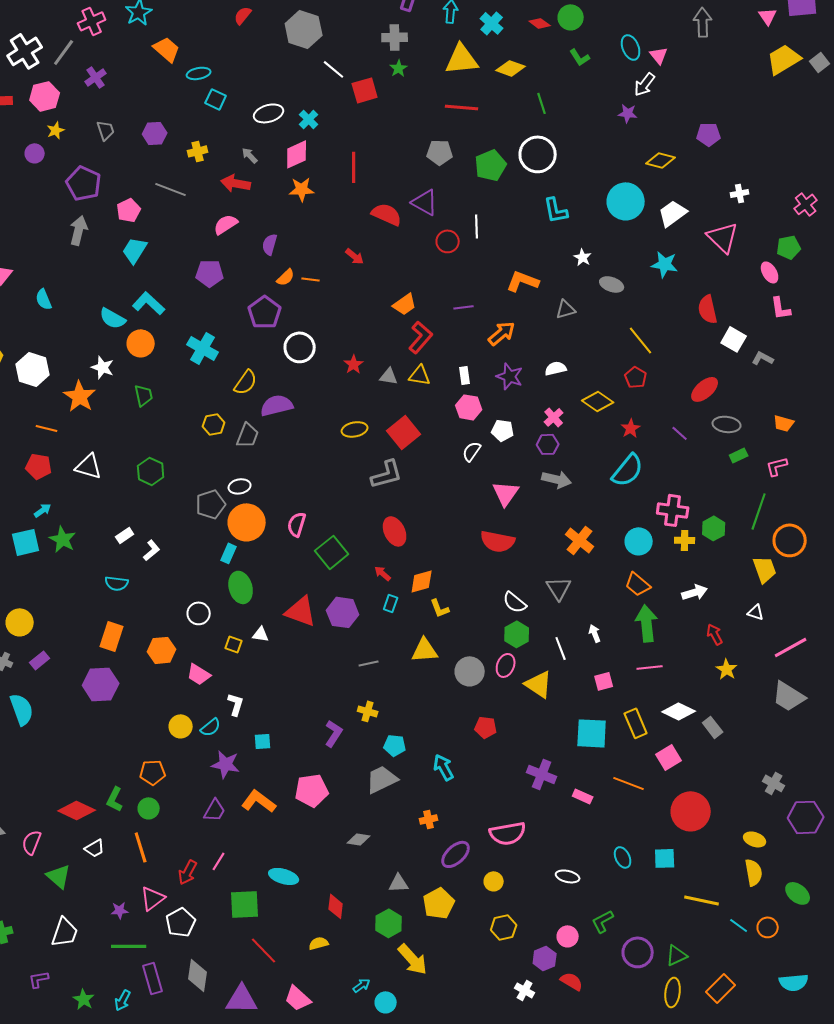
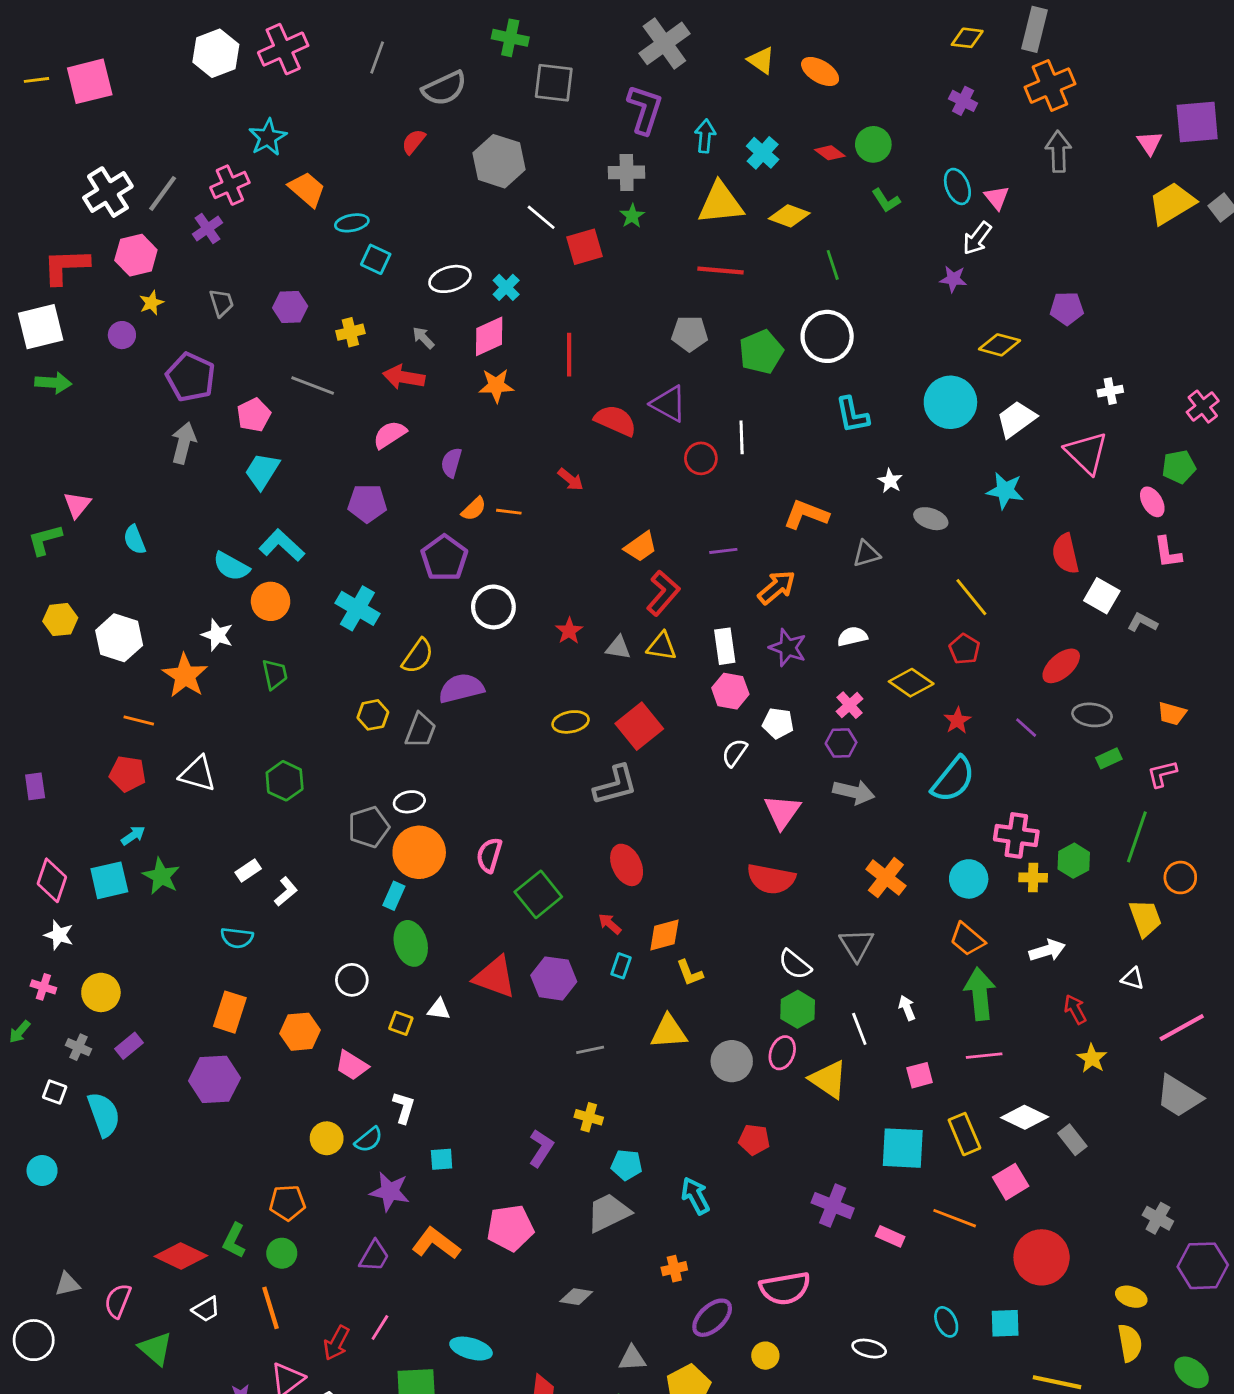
pink cross: (92, 21) -> (230, 185), moved
white rectangle: (465, 375) -> (725, 646), size x1.4
orange circle: (790, 540) -> (1180, 878), size x0.7

